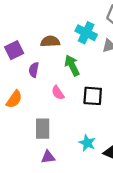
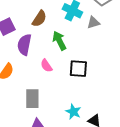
brown semicircle: (50, 41) -> (39, 19), turned 126
purple semicircle: (34, 70) -> (24, 45), size x1.5

